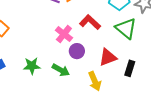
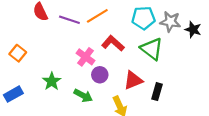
green star: (32, 66) -> (52, 81), moved, turned -30

